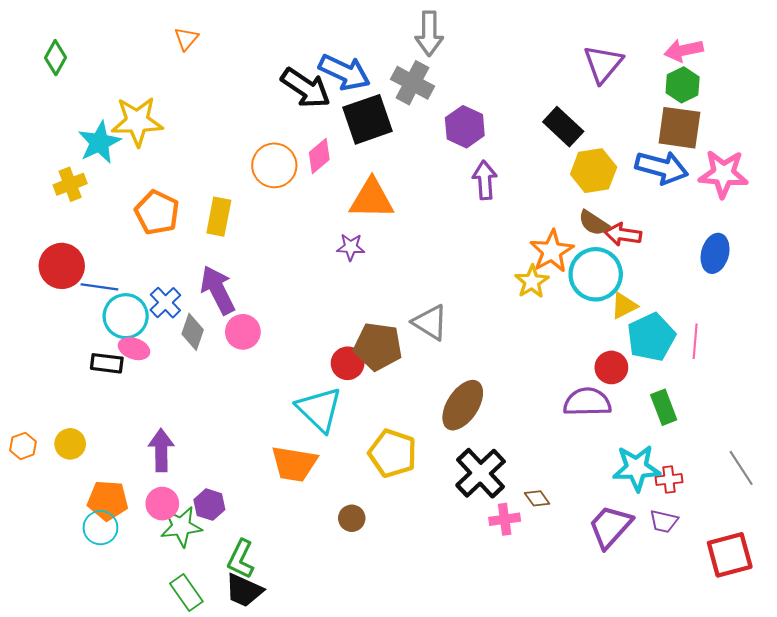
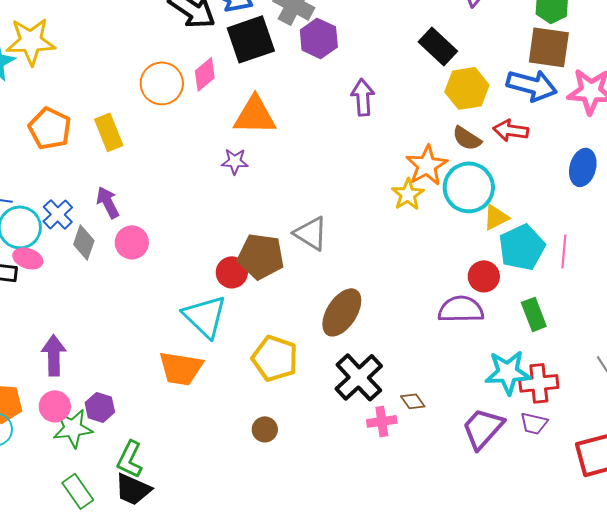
purple hexagon: (465, 127) -> (319, 38), moved
yellow rectangle: (219, 217) -> (109, 132), turned -33
red arrow: (623, 235) -> (511, 130), moved
purple arrow: (218, 290) -> (108, 202), size x0.7
red cross: (669, 479) -> (539, 383), size x1.5
brown circle: (352, 518) -> (265, 429), moved

